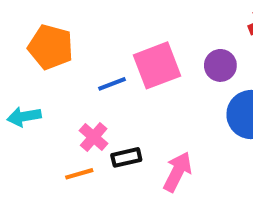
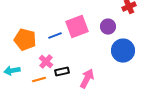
orange pentagon: (51, 47) -> (25, 40), moved
cyan arrow: (24, 117) -> (12, 71), moved

